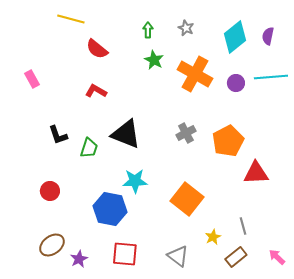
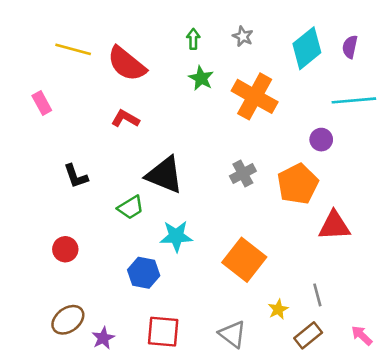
yellow line: (71, 19) -> (73, 49), moved
red semicircle: (97, 49) -> (127, 64), size x1.4
purple circle: (236, 83) -> (321, 140), moved
green trapezoid: (89, 148) -> (131, 207), moved, turned 40
blue hexagon: (110, 209) -> (144, 273), size x0.7

